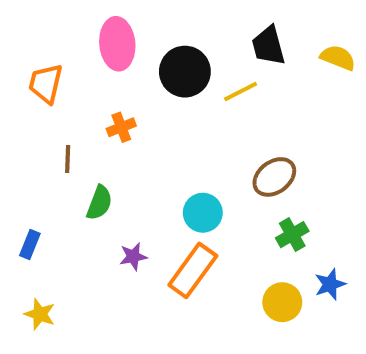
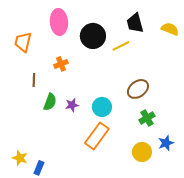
blue rectangle: (30, 245) -> (39, 168), moved
purple star: (133, 256) -> (72, 105), moved

